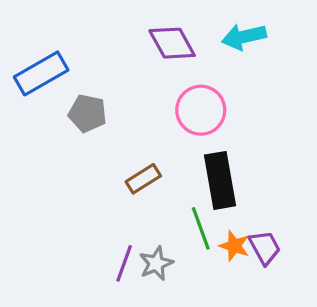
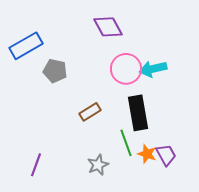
cyan arrow: (244, 37) -> (153, 69), moved
purple line: (124, 263) -> (36, 165), moved

